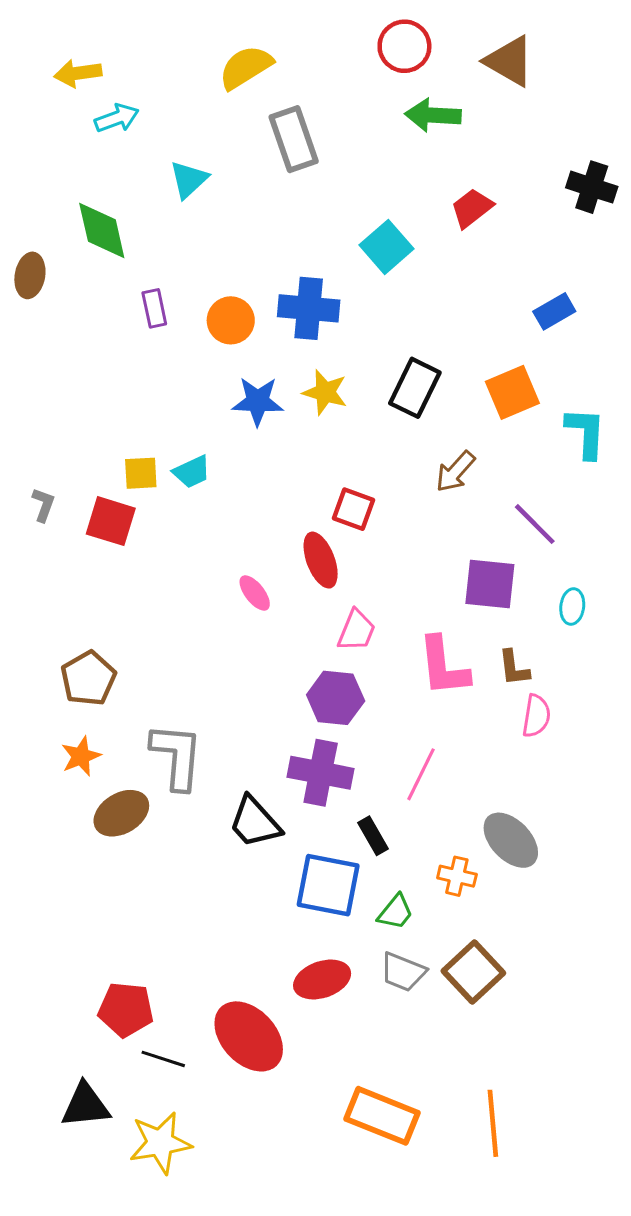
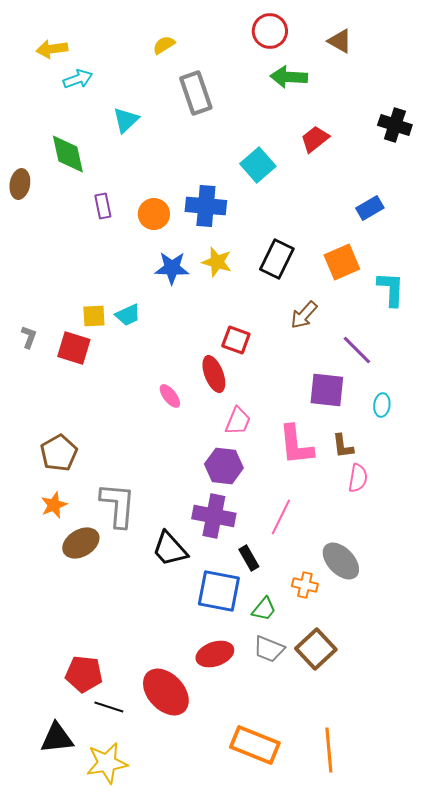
brown triangle: (509, 61) -> (340, 41), size x0.7
yellow semicircle: (246, 67) -> (164, 45), size x0.6

